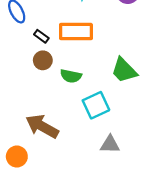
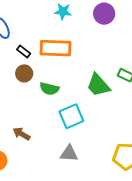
brown arrow: (42, 126) -> (22, 134), size x0.6
gray triangle: (110, 144) -> (69, 153), moved

